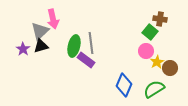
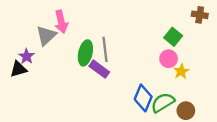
brown cross: (160, 19) -> (200, 15), moved
black triangle: (41, 46) -> (18, 69), moved
brown circle: (170, 68) -> (186, 111), moved
green semicircle: (154, 89) -> (163, 103), moved

